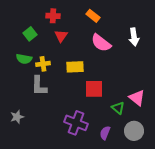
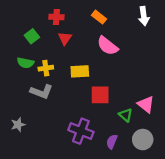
white arrow: (134, 37) -> (144, 16), moved
gray L-shape: (39, 86) -> (41, 92), turned -70

